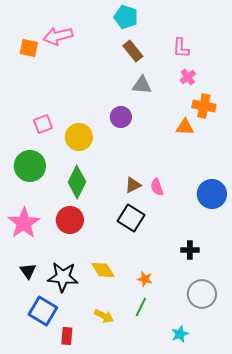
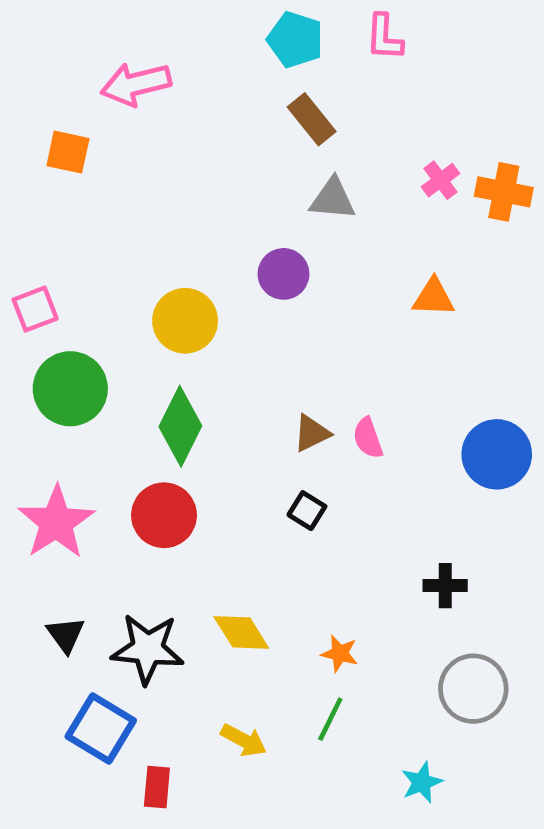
orange square: (29, 48) -> (68, 152), moved
pink L-shape: (181, 48) -> (384, 37), moved
orange cross: (204, 106) -> (504, 192), moved
pink square: (43, 124) -> (35, 309), moved
black square: (131, 218) -> (307, 511), size x0.6

